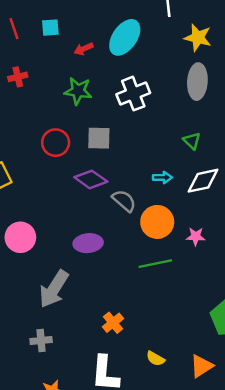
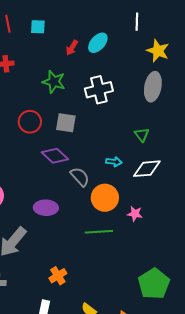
cyan ellipse: (125, 37) -> (98, 43), size x0.7
red arrow: (84, 49) -> (72, 48), moved, turned -42

